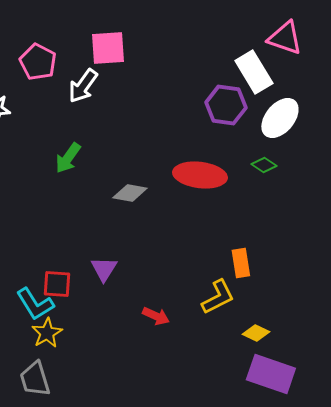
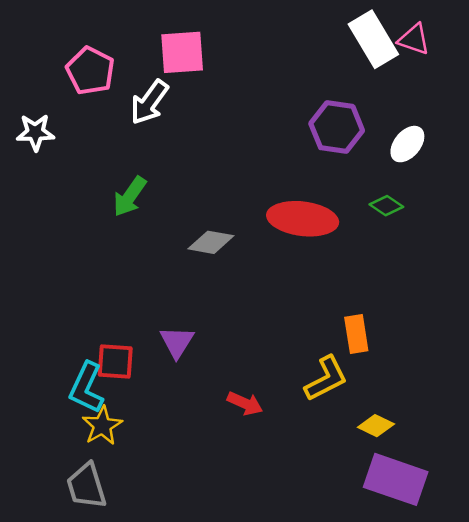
pink triangle: (285, 38) -> (414, 39), size x0.7
white rectangle: (254, 72) -> (373, 39), moved
white ellipse: (280, 118) -> (407, 144), size x0.7
cyan L-shape: (35, 304) -> (86, 388), turned 57

